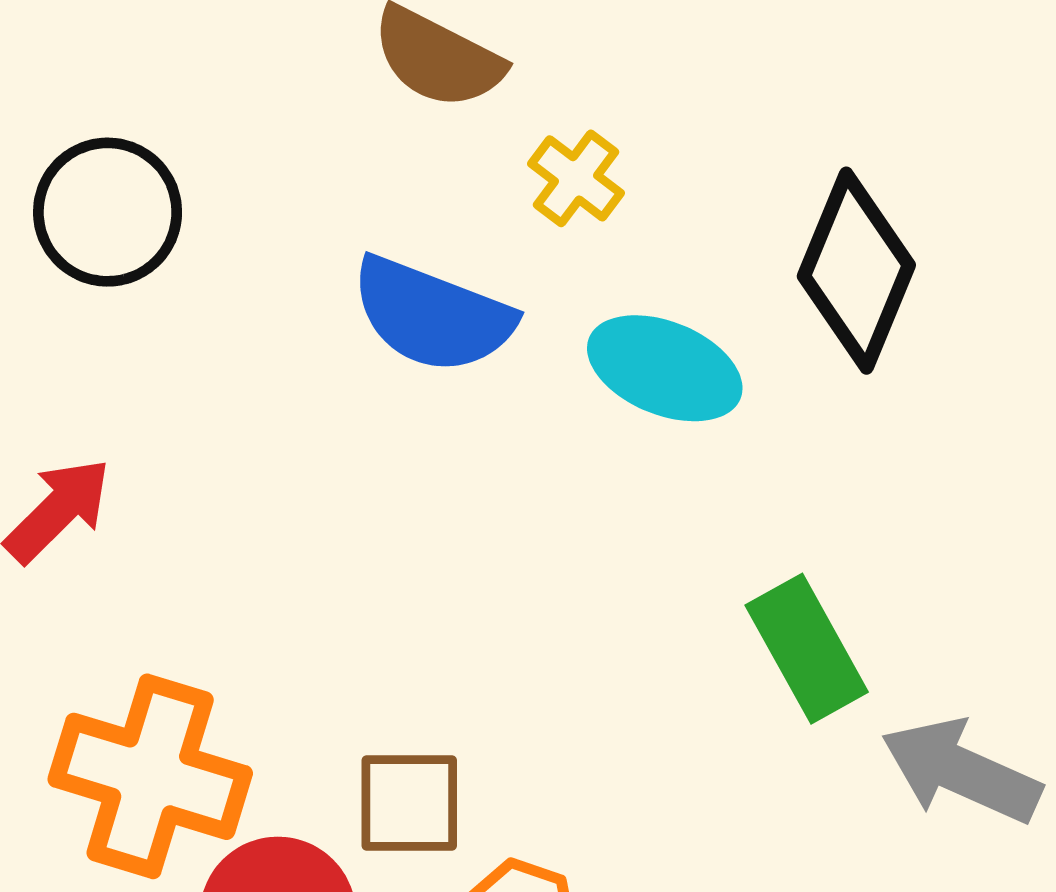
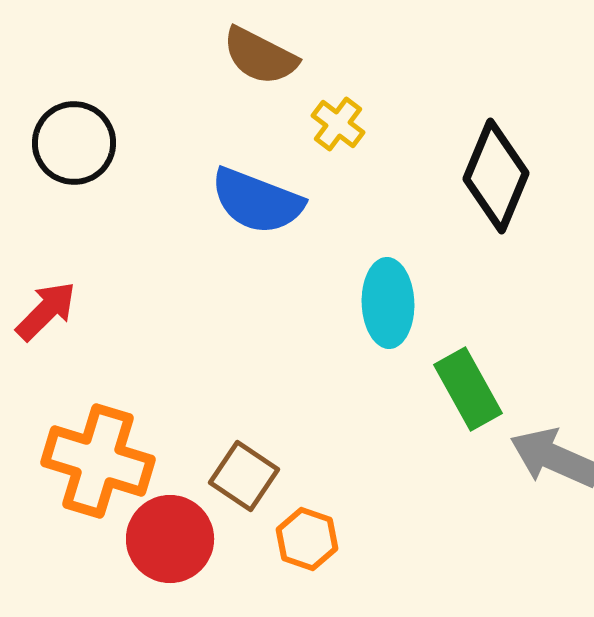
cyan ellipse: (665, 368) -> (388, 303), moved, turned 66
brown square: (409, 803) -> (244, 476), turned 34

